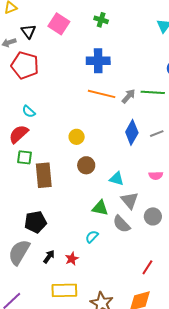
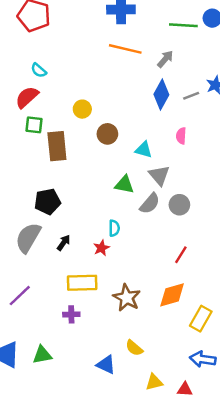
green line: (153, 92) -> (183, 25), moved
gray arrow: (129, 96) -> (165, 59), moved
yellow circle: (77, 137) -> (82, 109), moved
pink semicircle: (156, 176) -> (181, 136), moved, turned 96
gray circle: (153, 216) -> (179, 205), moved
gray semicircle: (121, 224) -> (150, 203), turned -96
cyan semicircle: (92, 237) -> (114, 228), moved, turned 136
red star: (72, 259) -> (101, 248), moved

